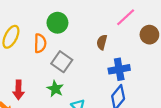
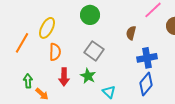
orange semicircle: (40, 43) -> (55, 52), moved
red arrow: (18, 90) -> (64, 77), moved

